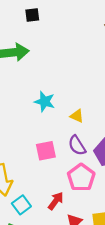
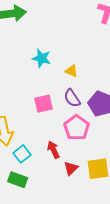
red arrow: (56, 201) -> (53, 150), turned -60

